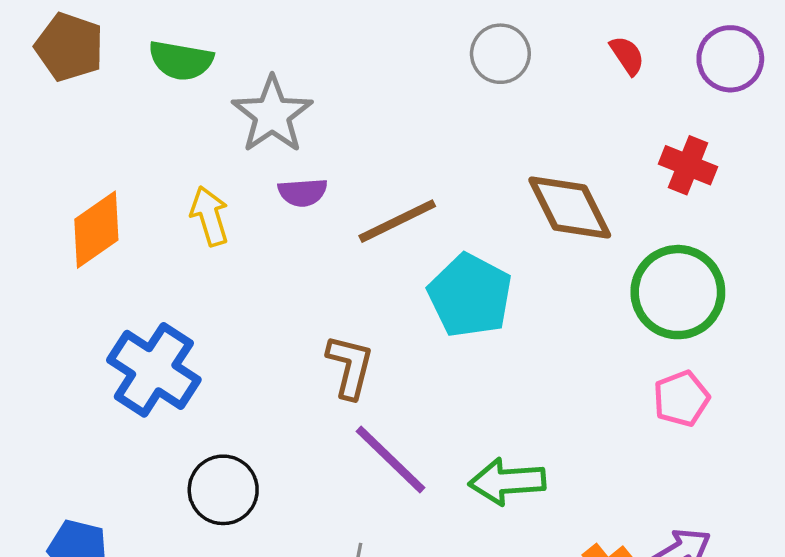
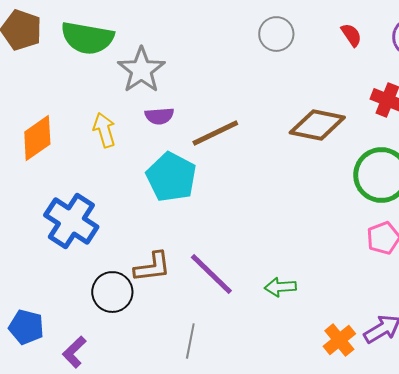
green semicircle: (181, 60) -> (87, 38), size x1.4
brown diamond: (570, 208) -> (317, 125), turned -52
cyan pentagon: (470, 295) -> (171, 177), moved
brown L-shape: (350, 366) -> (152, 267), moved, turned 69
green arrow: (507, 481) -> (280, 287), size x0.7

